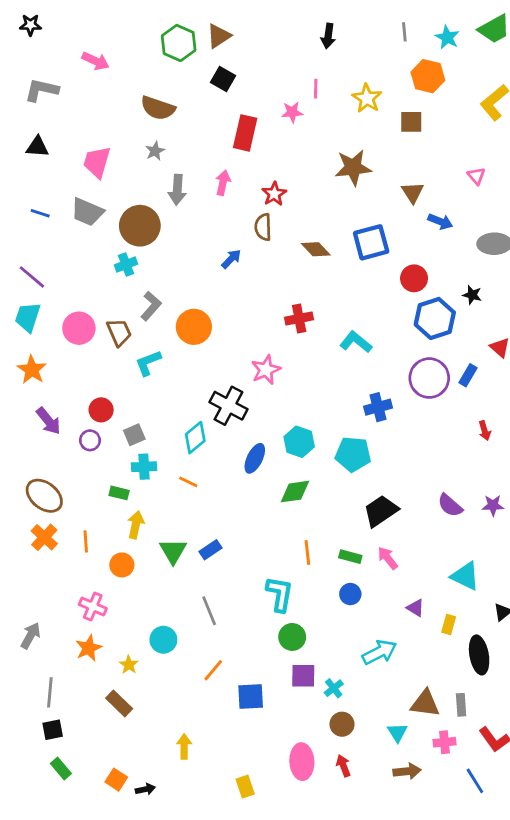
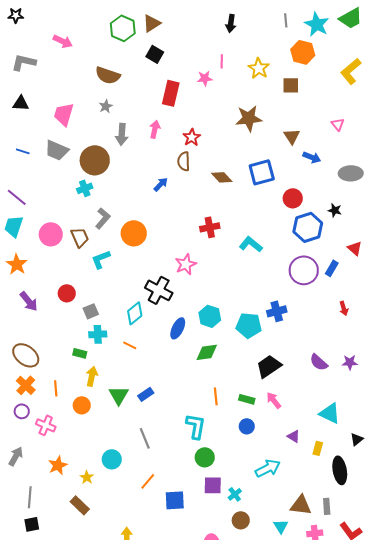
cyan star: (447, 37) -> (317, 24), size x1.4
blue cross: (378, 407) -> (277, 311), moved
purple circle: (90, 440) -> (22, 411), moved
pink cross: (93, 607) -> (46, 425), moved

